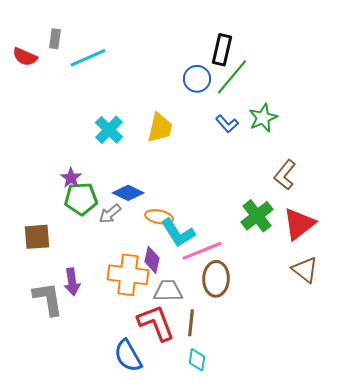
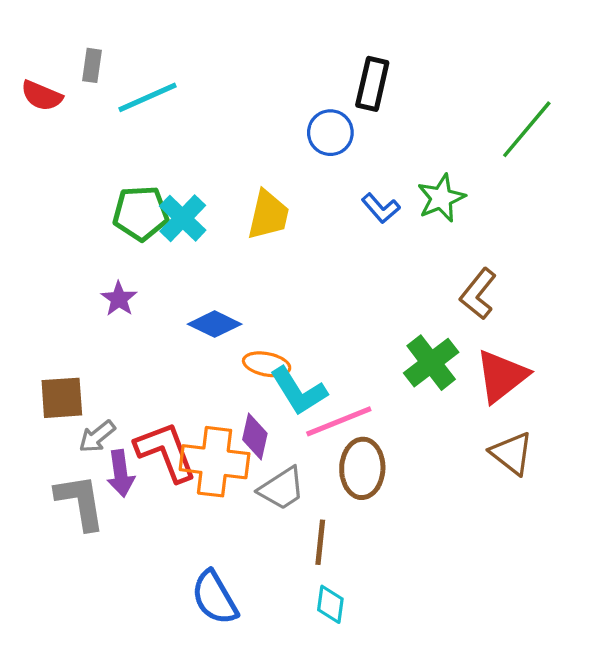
green line: (232, 77) -> (527, 129), moved
green pentagon: (81, 199) -> (141, 213), moved
gray arrow: (110, 214) -> (97, 436), moved
gray trapezoid: (168, 291) -> (282, 489), turned 148
red L-shape: (156, 323) -> (166, 452), moved

